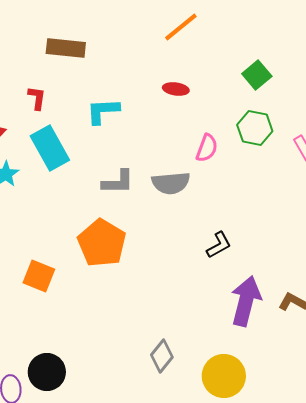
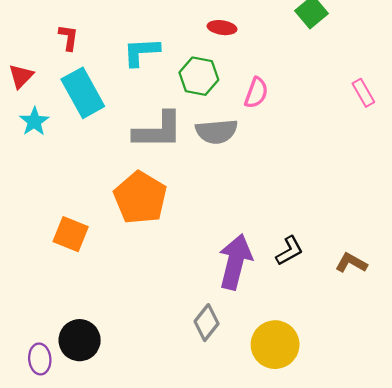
green hexagon: (255, 128) -> (199, 76), moved
gray L-shape: (118, 182) -> (158, 130), size x1.4
black L-shape: (219, 245) -> (289, 251), moved
purple arrow: (246, 301) -> (235, 262), moved

